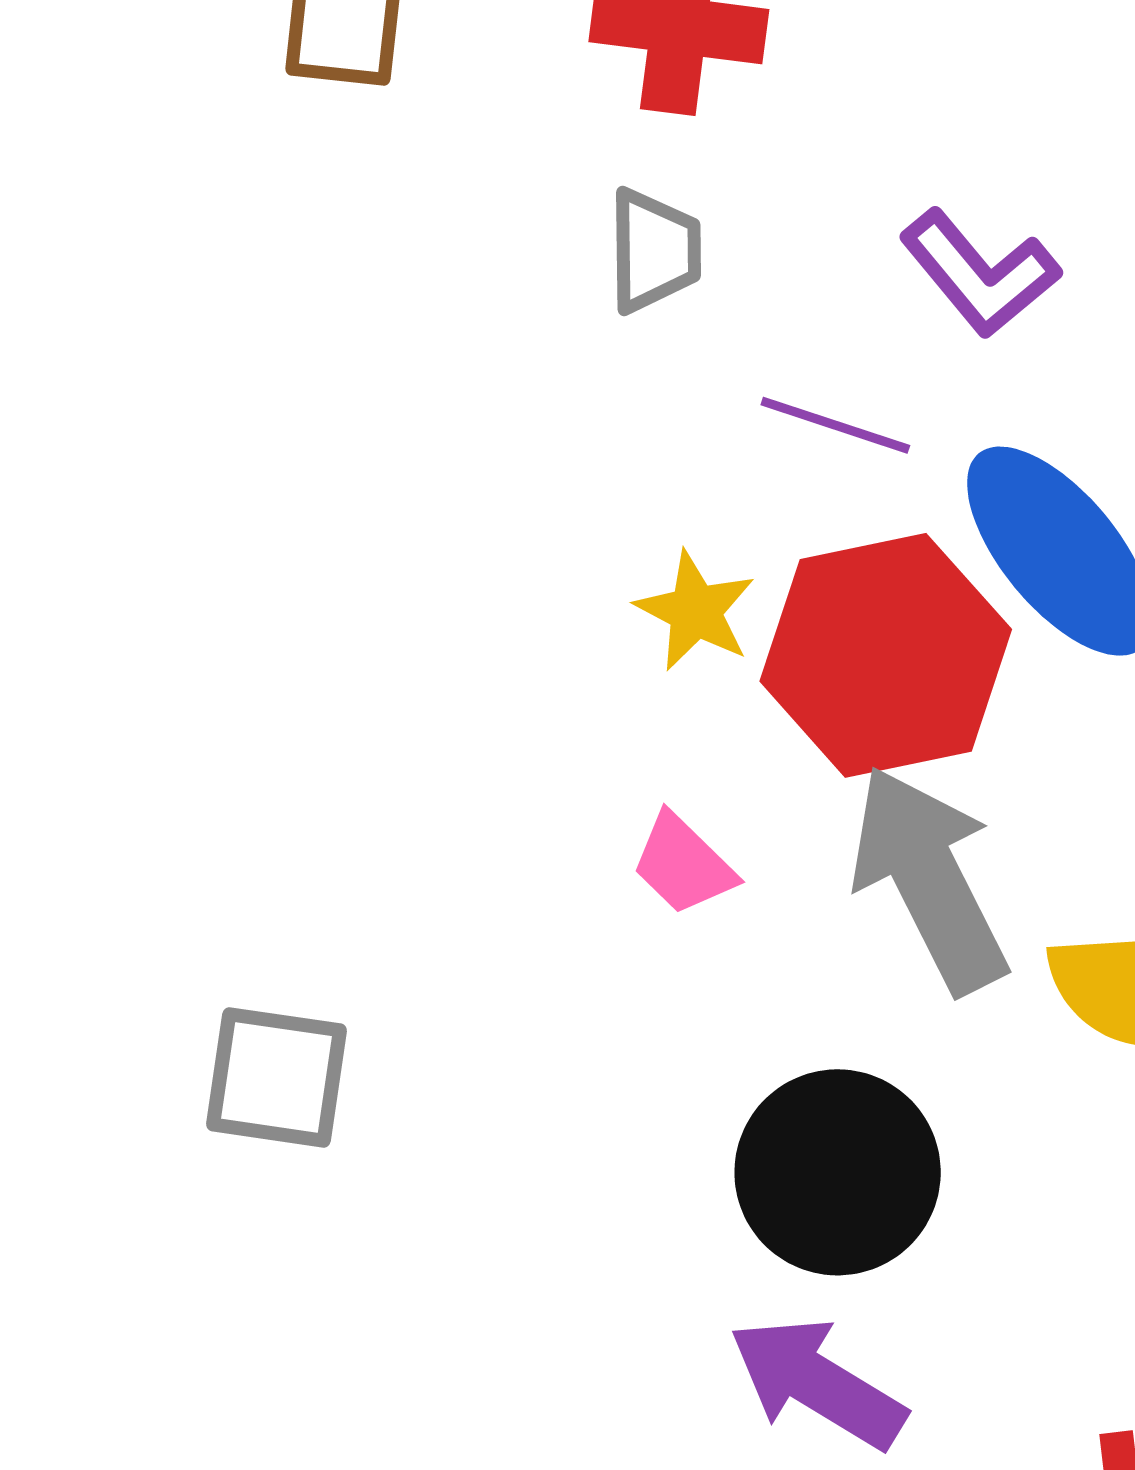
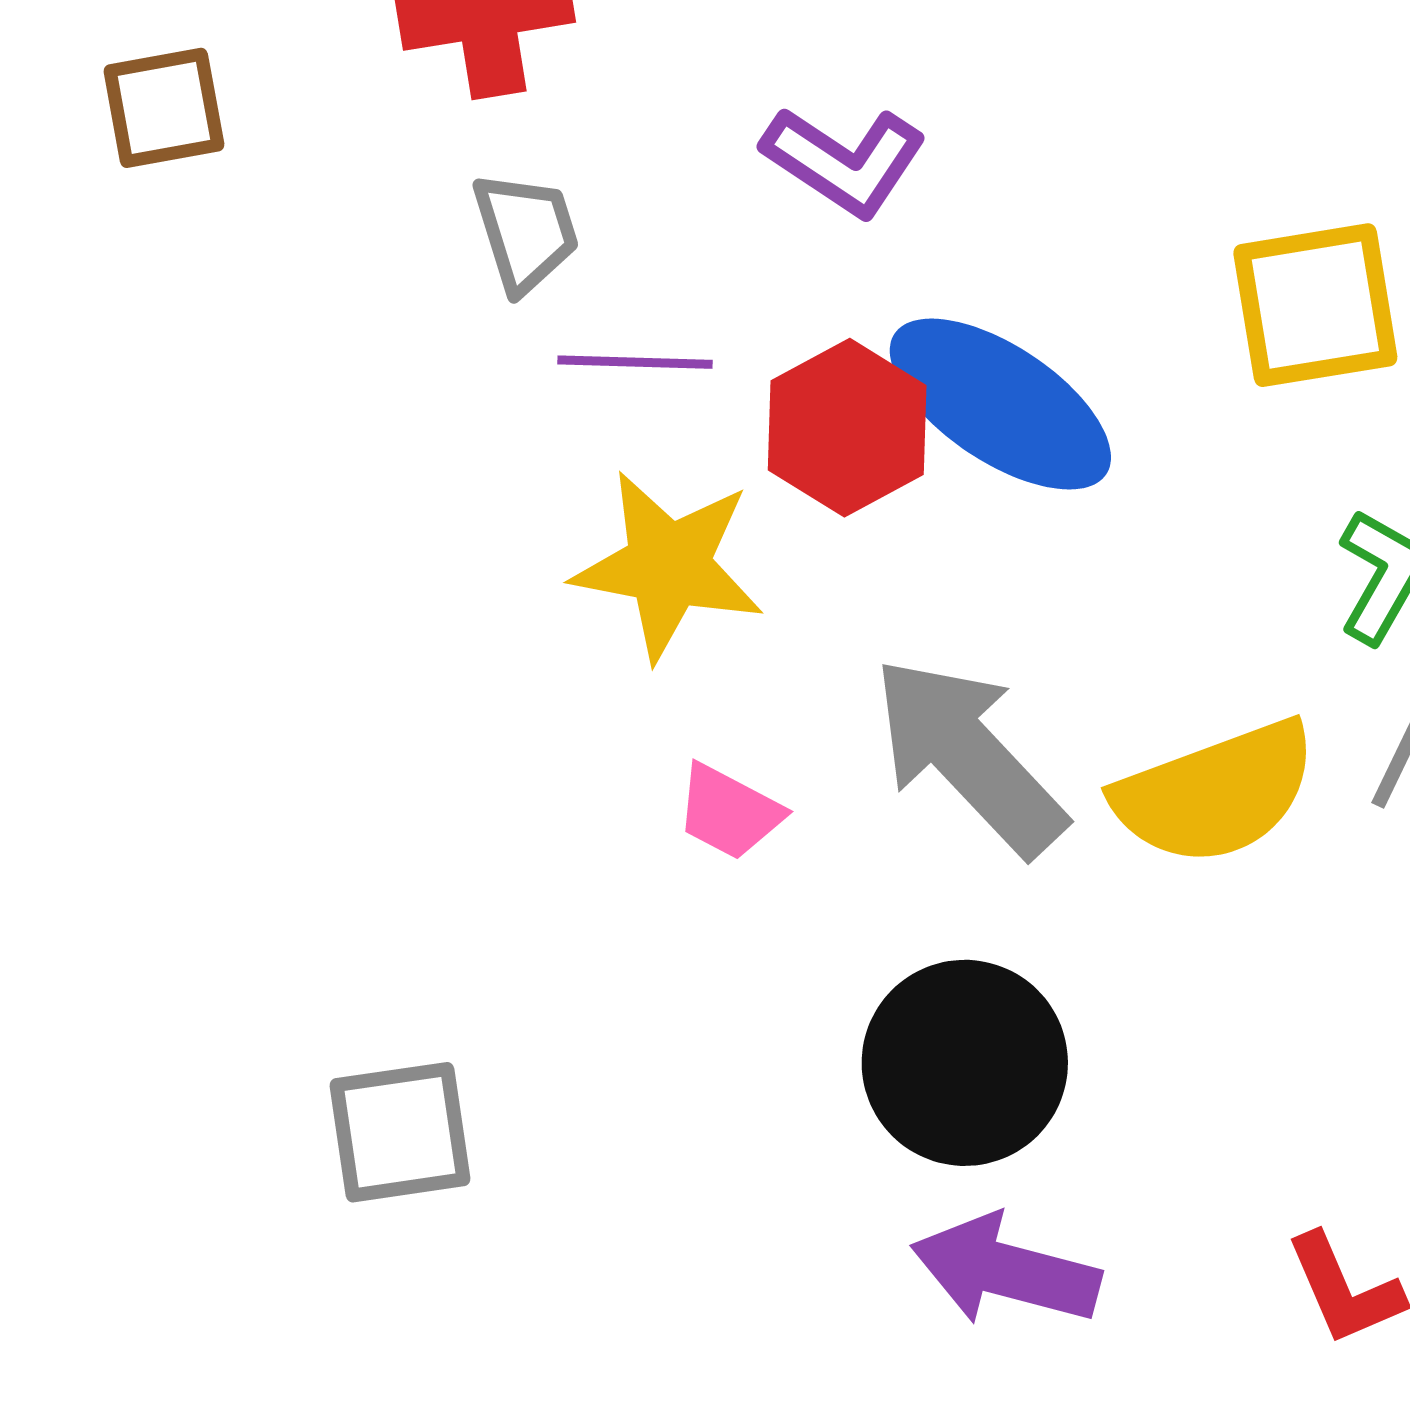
purple line: (835, 425) -> (635, 362), moved
yellow star: (695, 611) -> (668, 566), size x1.6
red hexagon: (886, 655) -> (847, 428), moved, size x0.7

